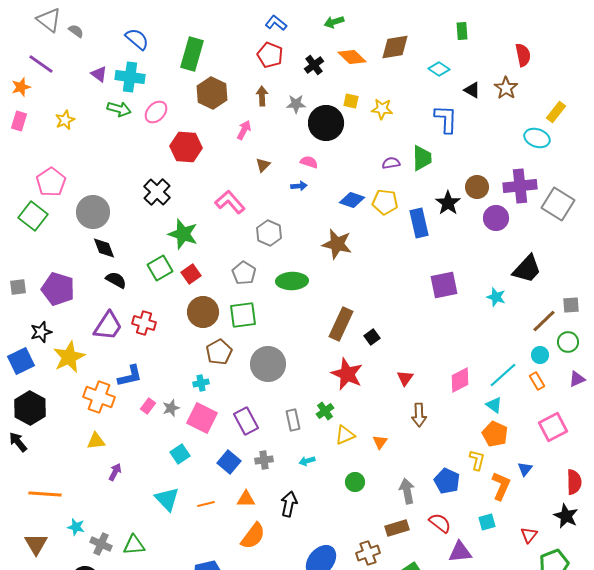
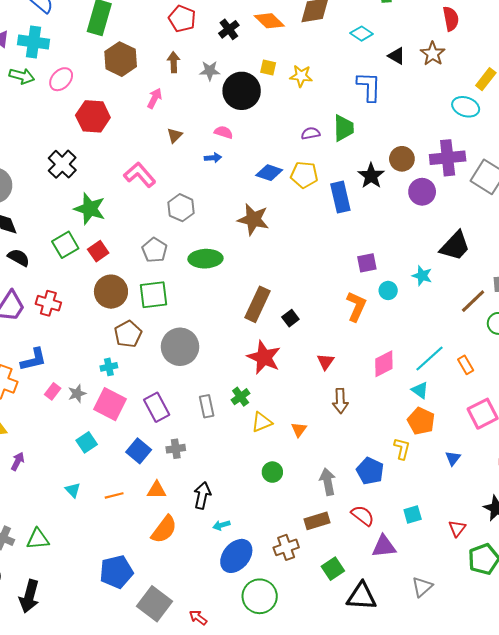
purple square: (444, 285) -> (367, 263), size x0.7
cyan circle: (540, 355) -> (388, 290), moved
cyan arrow: (307, 461) -> (221, 525), moved
orange L-shape: (501, 486) -> (356, 306), moved
cyan triangle: (167, 499) -> (73, 490), size x0.6

